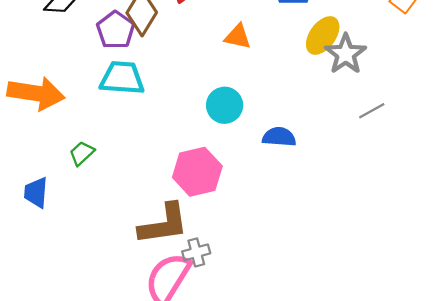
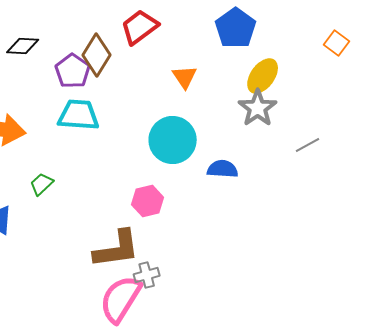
orange triangle: (238, 37) -> (185, 77), turned 44
gray star: (346, 54) -> (258, 108), moved
cyan circle: (225, 105) -> (173, 140), size x1.4
pink hexagon: (197, 172) -> (148, 201), size x0.7

